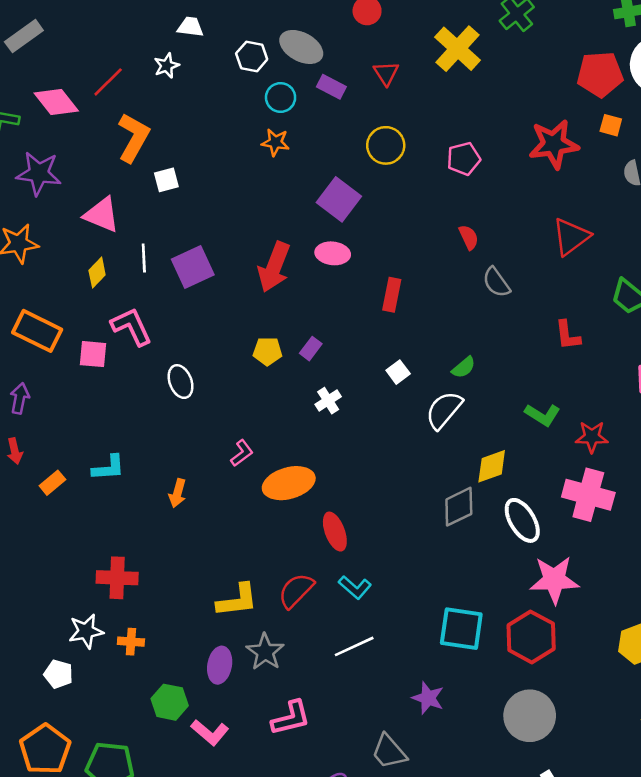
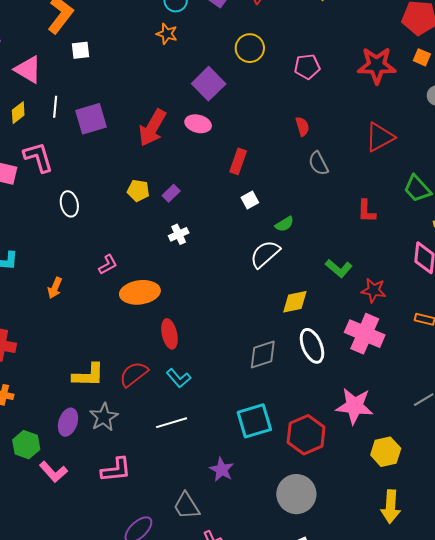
white square: (398, 372) -> (250, 200), moved
gray diamond: (459, 507) -> (263, 354), moved
pink star: (554, 580) -> (355, 406), moved
cyan square: (461, 629) -> (254, 421), turned -33

